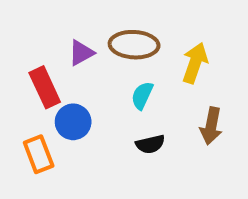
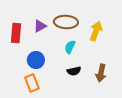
red rectangle: (45, 87) -> (16, 33), moved, turned 30
brown arrow: (211, 126) -> (101, 73), moved
orange rectangle: (39, 154) -> (32, 83), moved

